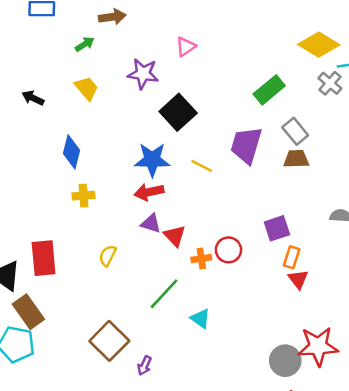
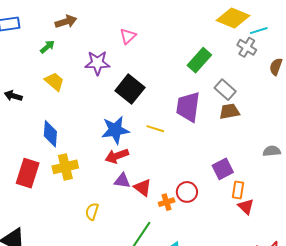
yellow cross: (84, 196) -> (65, 167), size x1.4
red rectangle: (44, 258) -> (28, 173), moved, turned 32

